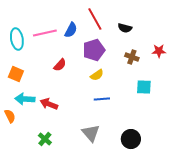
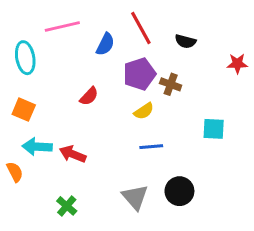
pink line: (45, 33) -> (62, 27), moved
red star: (159, 51) -> (237, 64), moved
brown cross: (132, 57) -> (171, 84), moved
black circle: (131, 139) -> (179, 191), moved

